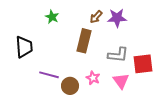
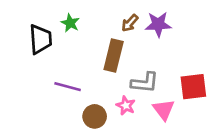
black trapezoid: (24, 47) -> (40, 39), moved
gray L-shape: (118, 55) -> (145, 83), moved
purple line: (49, 75) -> (68, 87), moved

